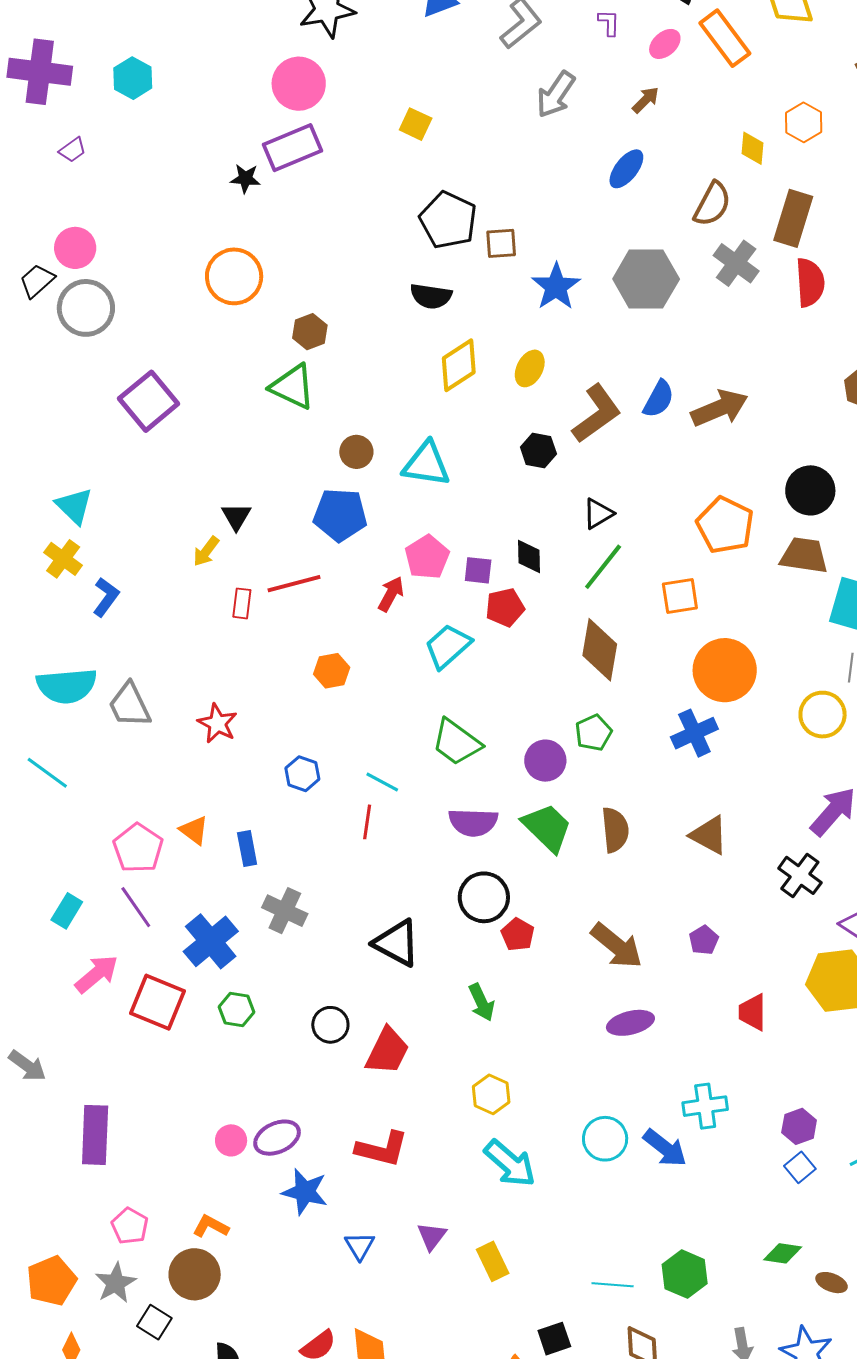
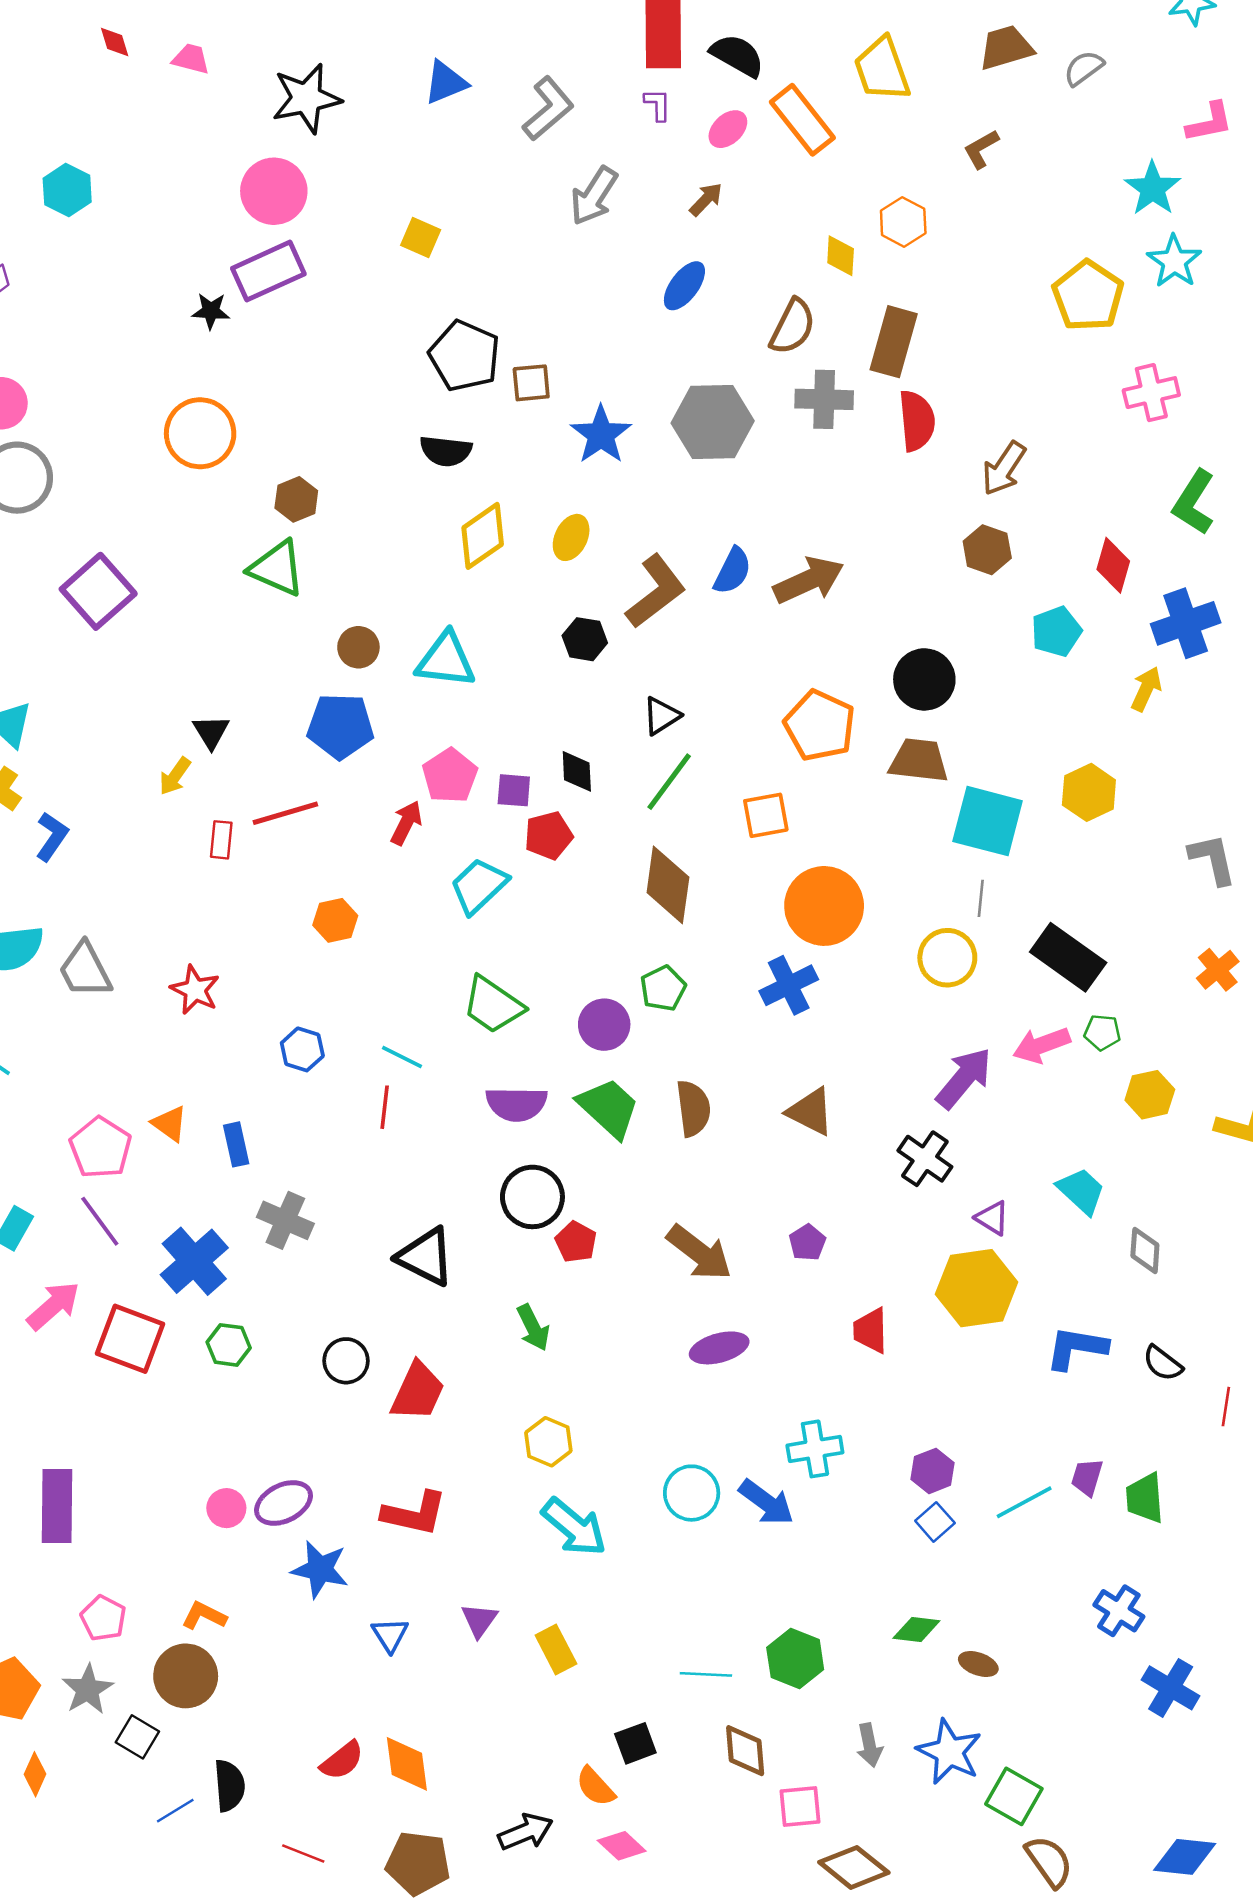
gray cross: (736, 263) -> (824, 399), turned -33

